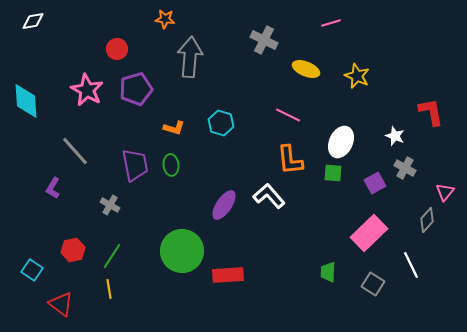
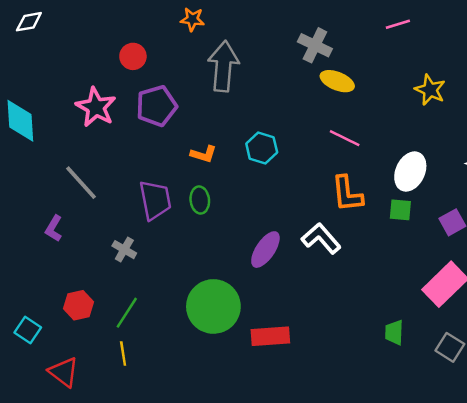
yellow ellipse: (306, 69) -> (337, 81), moved

